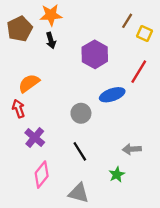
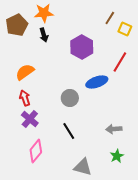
red arrow: (19, 109) -> (25, 98), moved
green star: (117, 175) -> (117, 156), moved
gray triangle: (79, 193) -> (83, 167), moved

